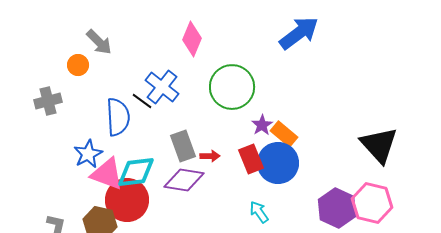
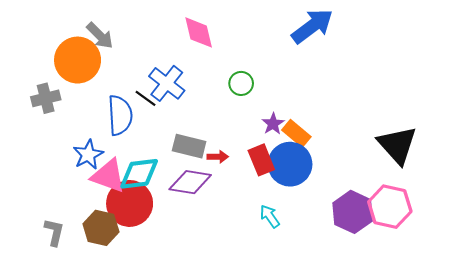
pink diamond: (192, 39) -> (199, 32), turned -36
orange circle: (78, 65) -> (78, 60), size x2.0
green circle: (232, 87) -> (241, 83), size x0.5
gray rectangle: (183, 146) -> (189, 146), turned -56

